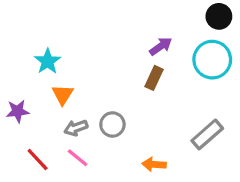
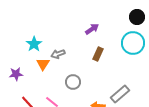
purple arrow: (161, 46) -> (92, 29), moved
gray arrow: (76, 128) -> (58, 54), moved
gray rectangle: (207, 134) -> (120, 94), moved

